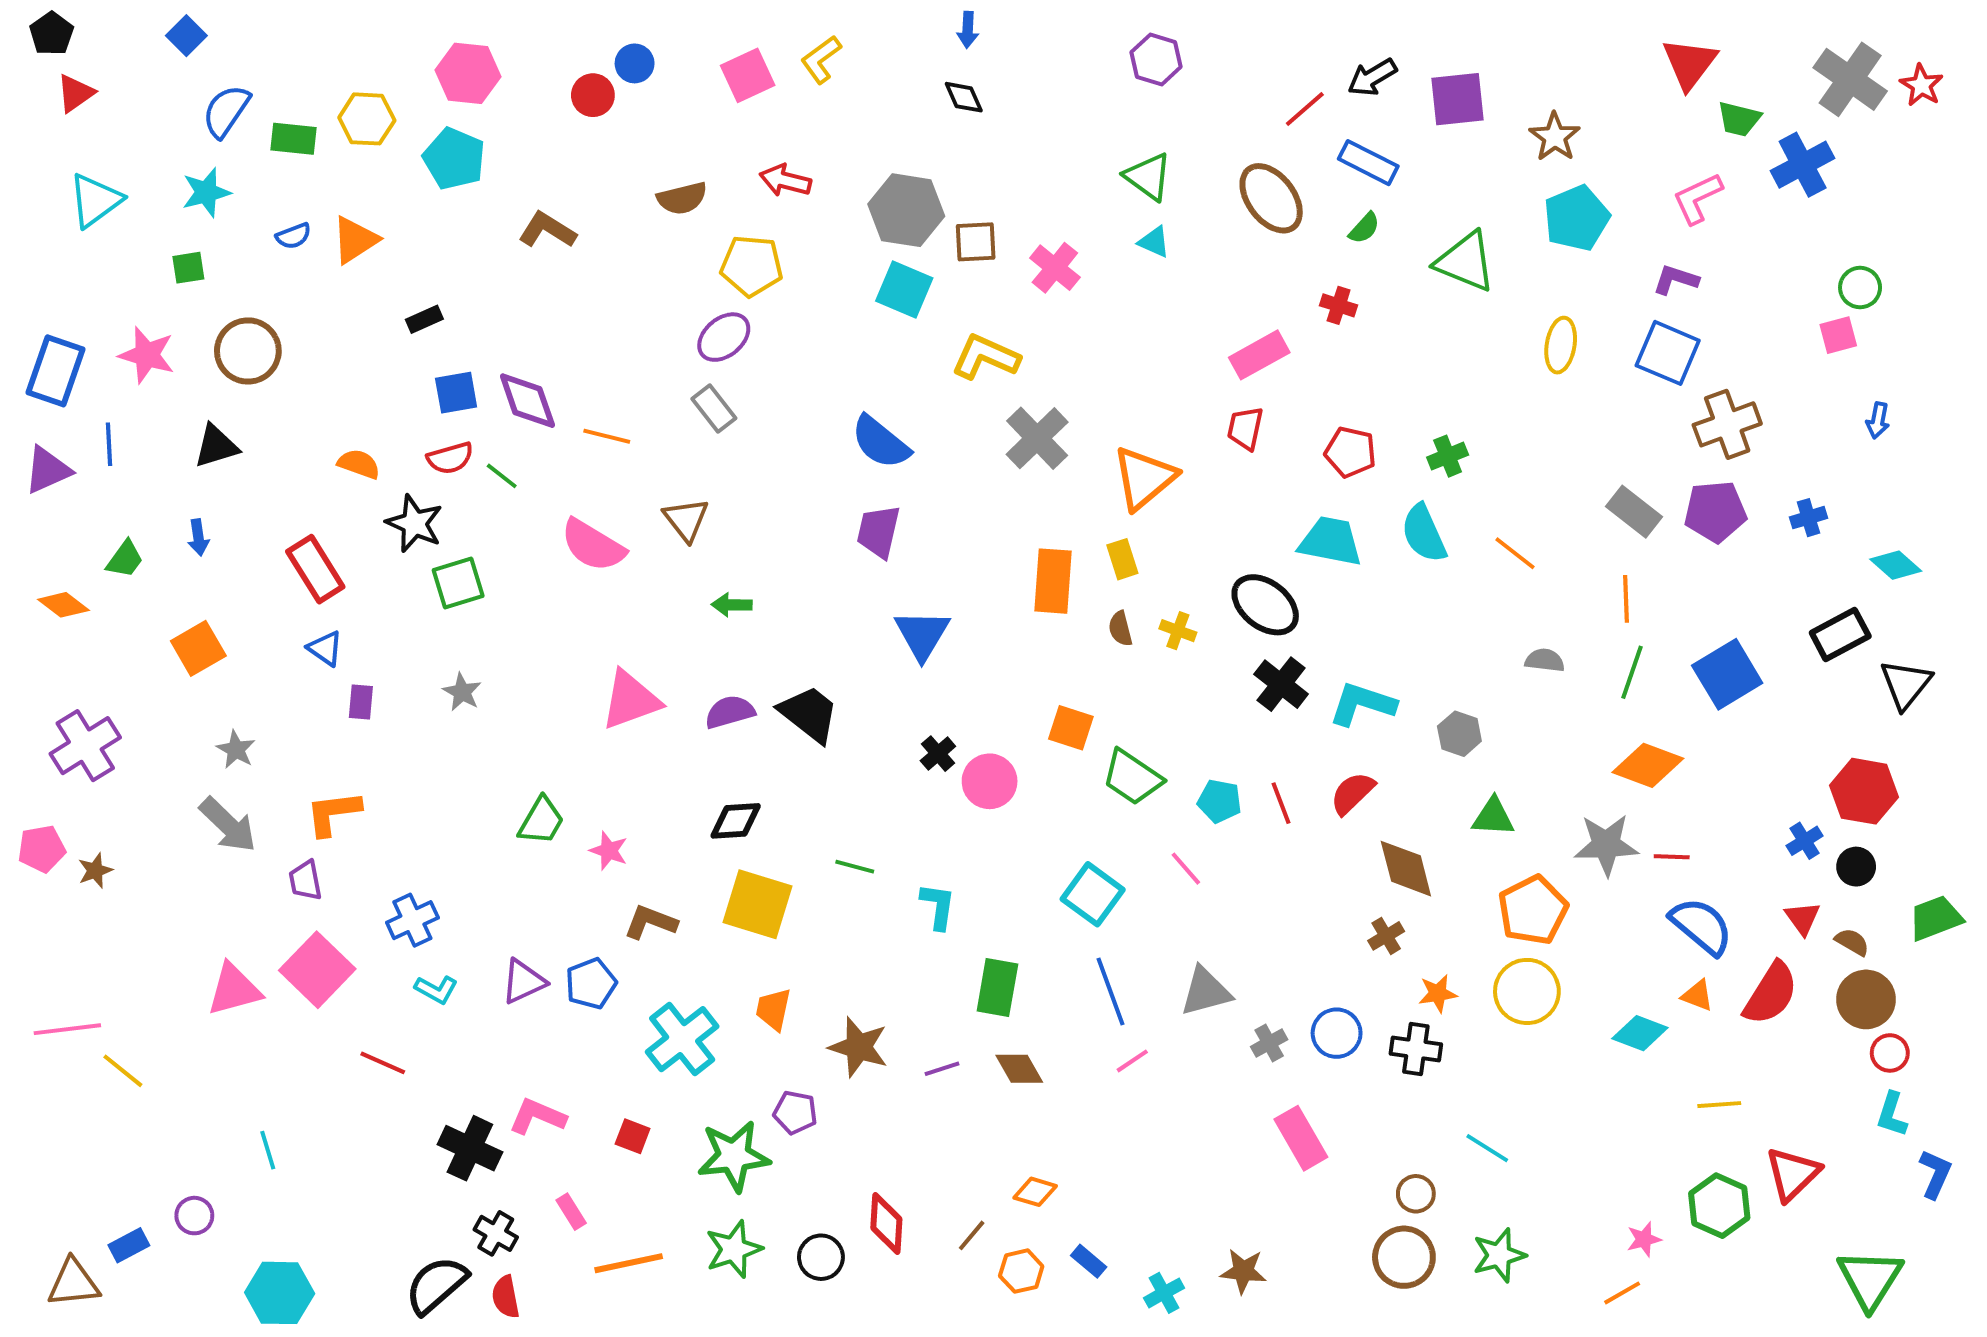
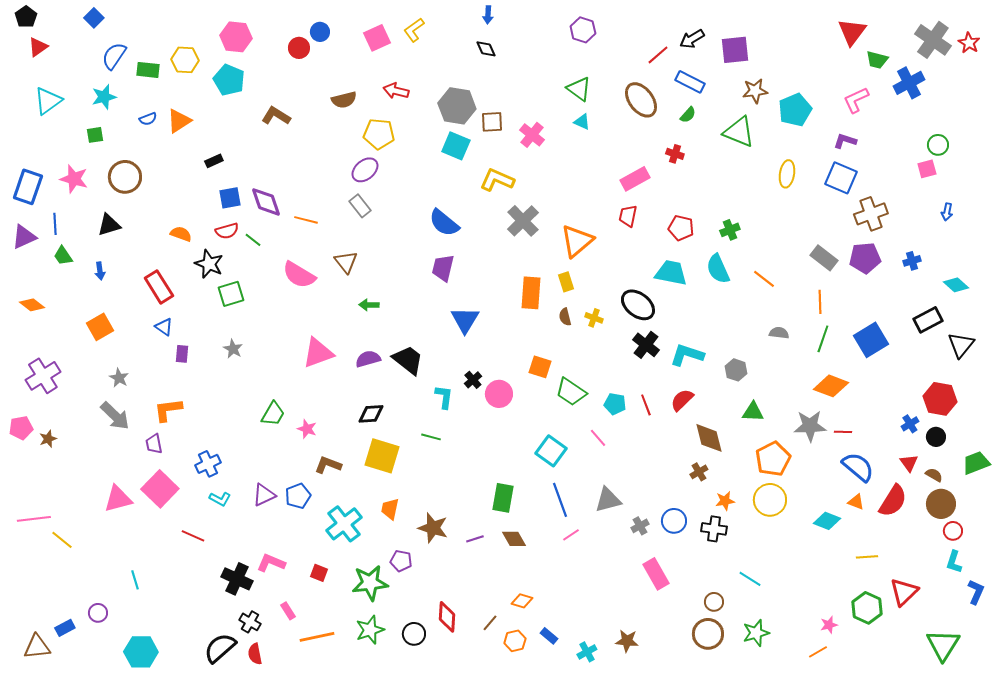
brown star: (1555, 137) -> (755, 91), moved, turned 30
green trapezoid: (125, 559) -> (63, 256), moved, turned 110
cyan L-shape: (938, 906) -> (444, 397), moved

